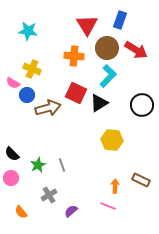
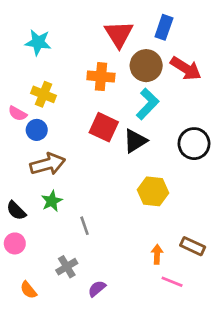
brown arrow: (48, 108) -> (48, 164), moved
green star: (38, 165) -> (52, 201), moved
pink line: (108, 206) -> (172, 282), moved

